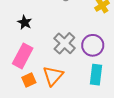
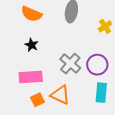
pink rectangle: (23, 56) -> (31, 77), turned 60
orange triangle: (53, 76) -> (60, 95), turned -45

